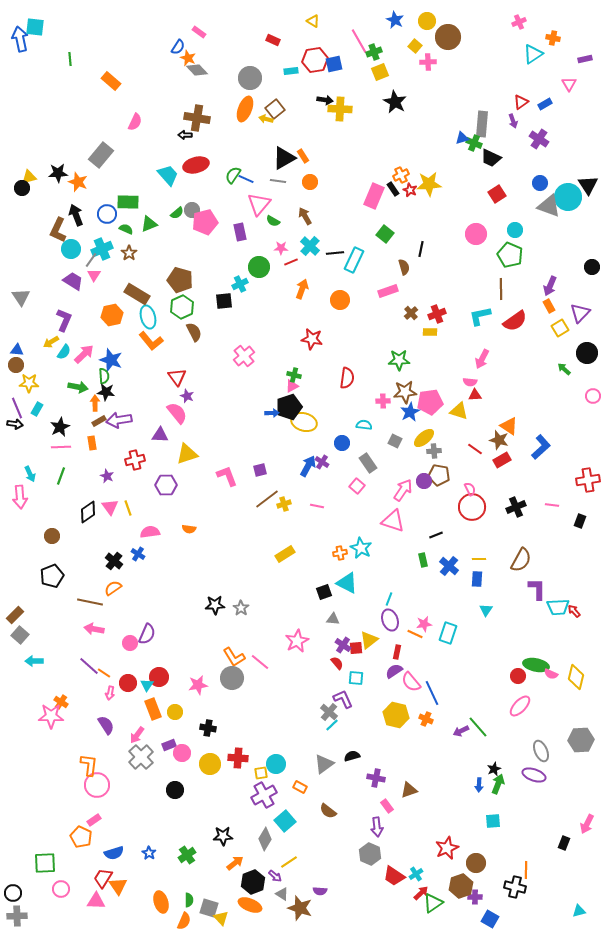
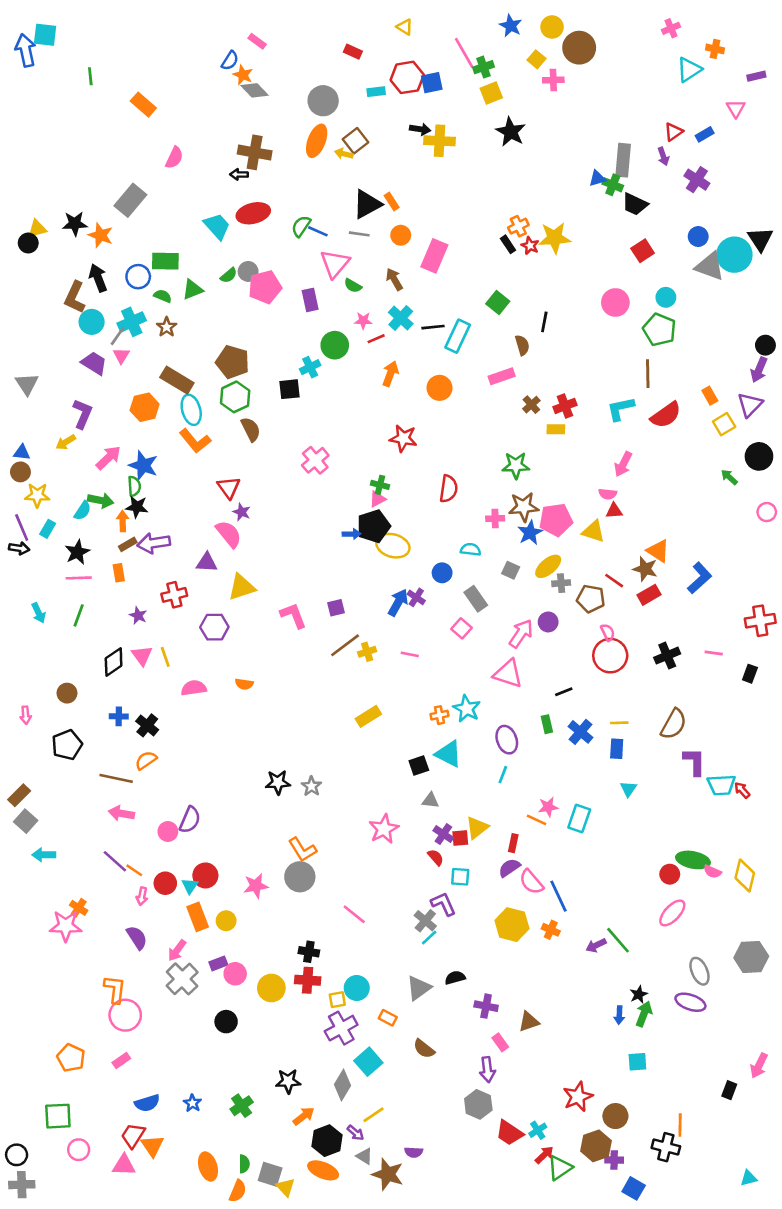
pink rectangle: (374, 196) -> (434, 256), moved
purple arrow: (550, 286) -> (759, 370), moved
cyan semicircle: (64, 352) -> (83, 511), moved
brown pentagon: (439, 475) -> (591, 599), moved
pink arrow: (20, 497) -> (26, 715), moved, size x0.6
blue cross: (138, 554) -> (119, 716), moved, turned -32
purple ellipse: (390, 620) -> (507, 740), moved
pink line: (260, 662) -> (354, 914), moved
black cross: (208, 728) -> (309, 952), moved
orange pentagon: (81, 837) -> (71, 1058), moved

